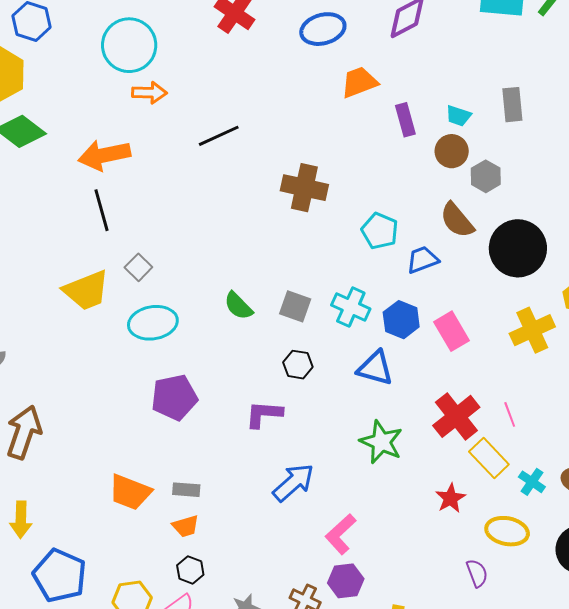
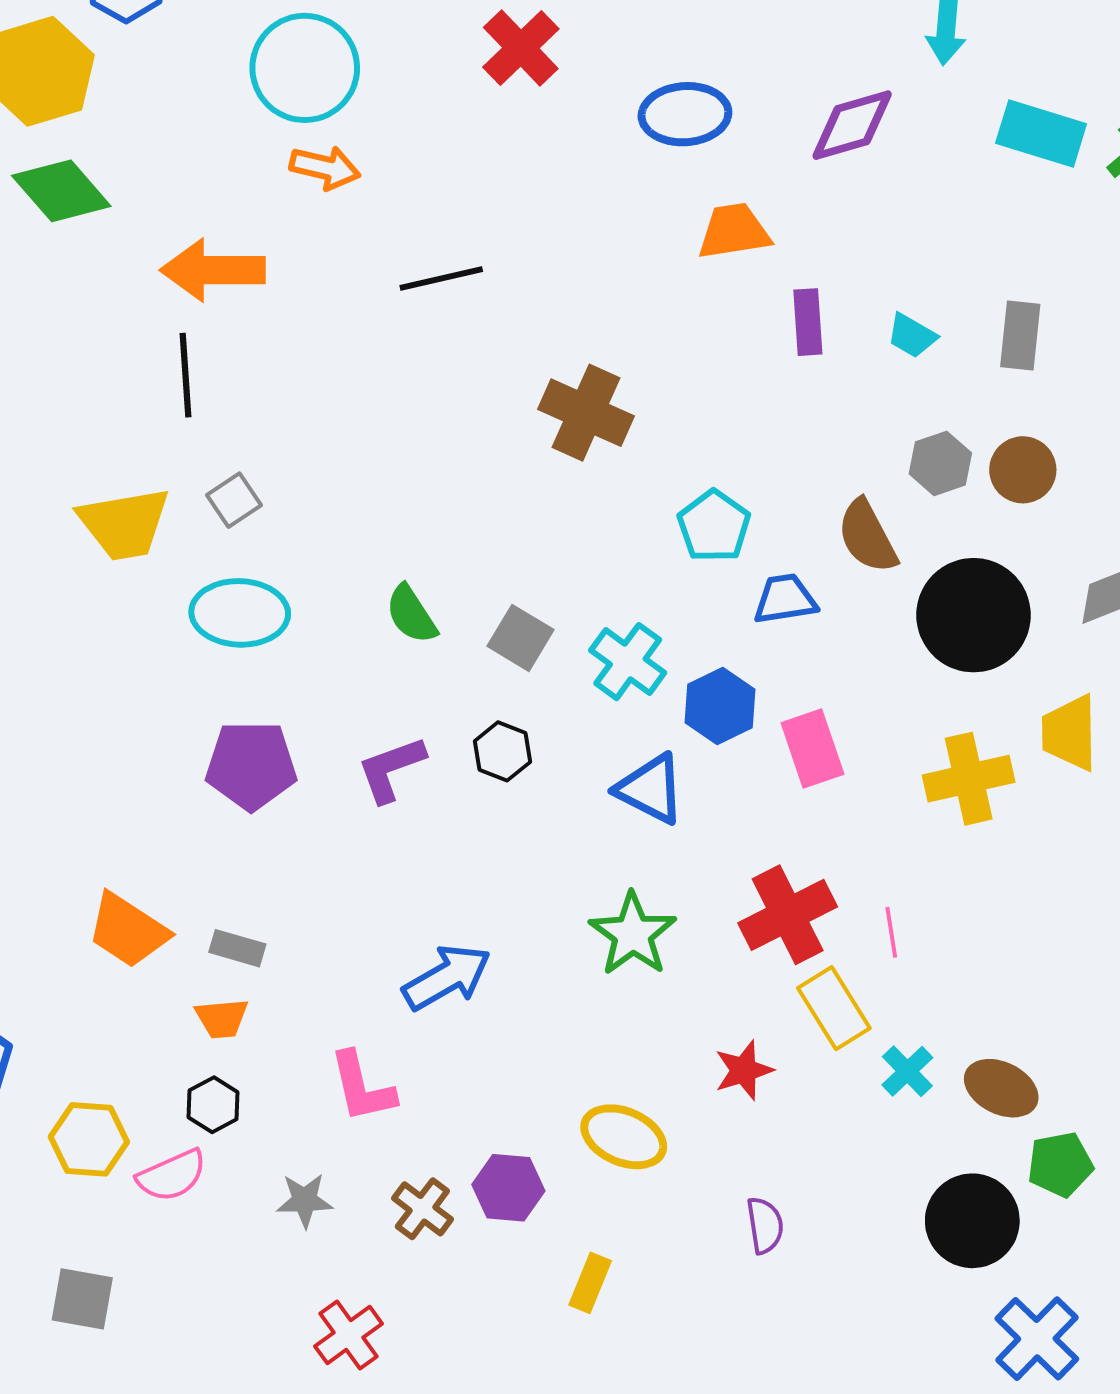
brown circle: (452, 151) -> (1023, 470), moved
purple L-shape: (264, 414) -> (391, 769), moved, turned -36
yellow ellipse: (507, 531) -> (624, 1137), moved
pink L-shape: (341, 534) -> (362, 1087), moved, turned -72

